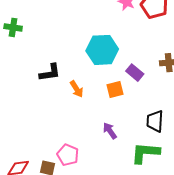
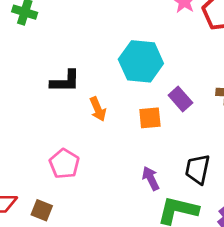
purple arrow: (110, 131) -> (151, 178), moved
pink pentagon: (68, 155) -> (64, 164), moved

